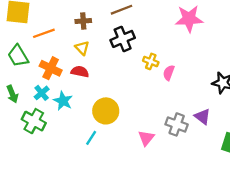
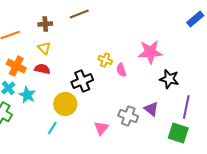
pink star: (189, 19) -> (150, 52), moved
black cross: (123, 39) -> (82, 81), moved
pink semicircle: (169, 73) -> (121, 70), turned -40

